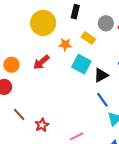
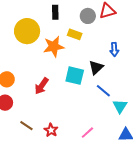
orange star: (65, 45) -> (54, 47), size x1.5
red arrow: (41, 62) -> (42, 86), moved
cyan square: (81, 64) -> (75, 76), moved

